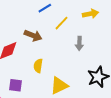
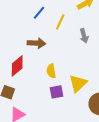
purple square: (15, 85) -> (56, 92), moved

